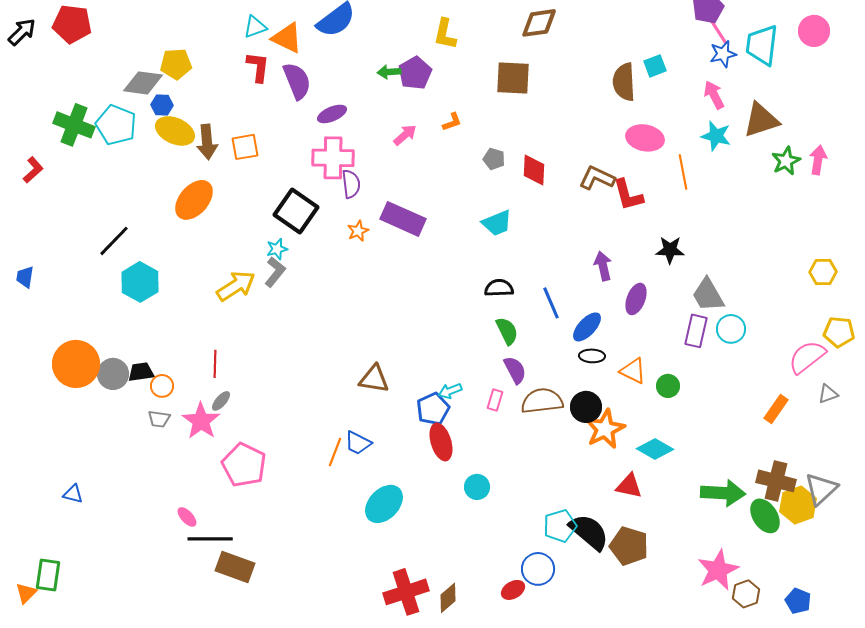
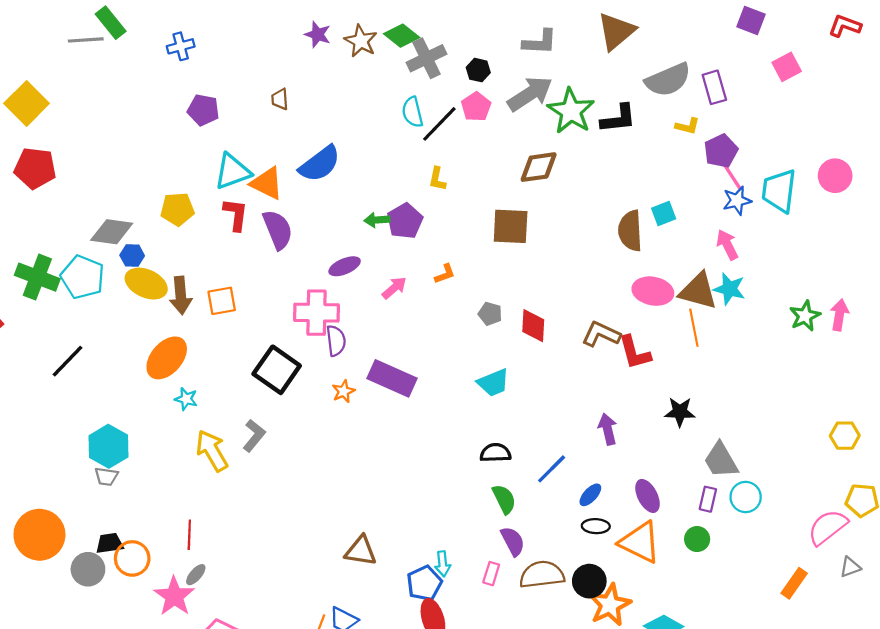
cyan triangle: (255, 27) -> (232, 171), size x1.5
yellow L-shape: (445, 34) -> (437, 179), size x0.7
yellow pentagon: (176, 64) -> (177, 209), moved
purple ellipse: (332, 114) -> (345, 266), moved
brown triangle: (761, 120) -> (698, 291), moved, turned 33
black line: (114, 241) -> (67, 361), moved
cyan star: (277, 249) -> (186, 399), moved, turned 30
yellow arrow: (236, 286) -> (212, 451), turned -87
purple ellipse: (636, 299) -> (648, 496), moved, turned -48
blue line: (551, 303) -> (552, 469), turned 68
blue ellipse: (587, 327) -> (590, 495), size x0.7
purple rectangle: (696, 331) -> (708, 499), size x0.7
orange triangle: (633, 371) -> (640, 542), size x1.5
gray circle: (113, 374) -> (88, 569), moved
orange circle: (162, 386) -> (132, 558), size x1.4
green circle: (668, 386) -> (697, 539), moved
cyan arrow: (450, 391) -> (443, 564), turned -75
gray trapezoid: (159, 419) -> (106, 477), moved

